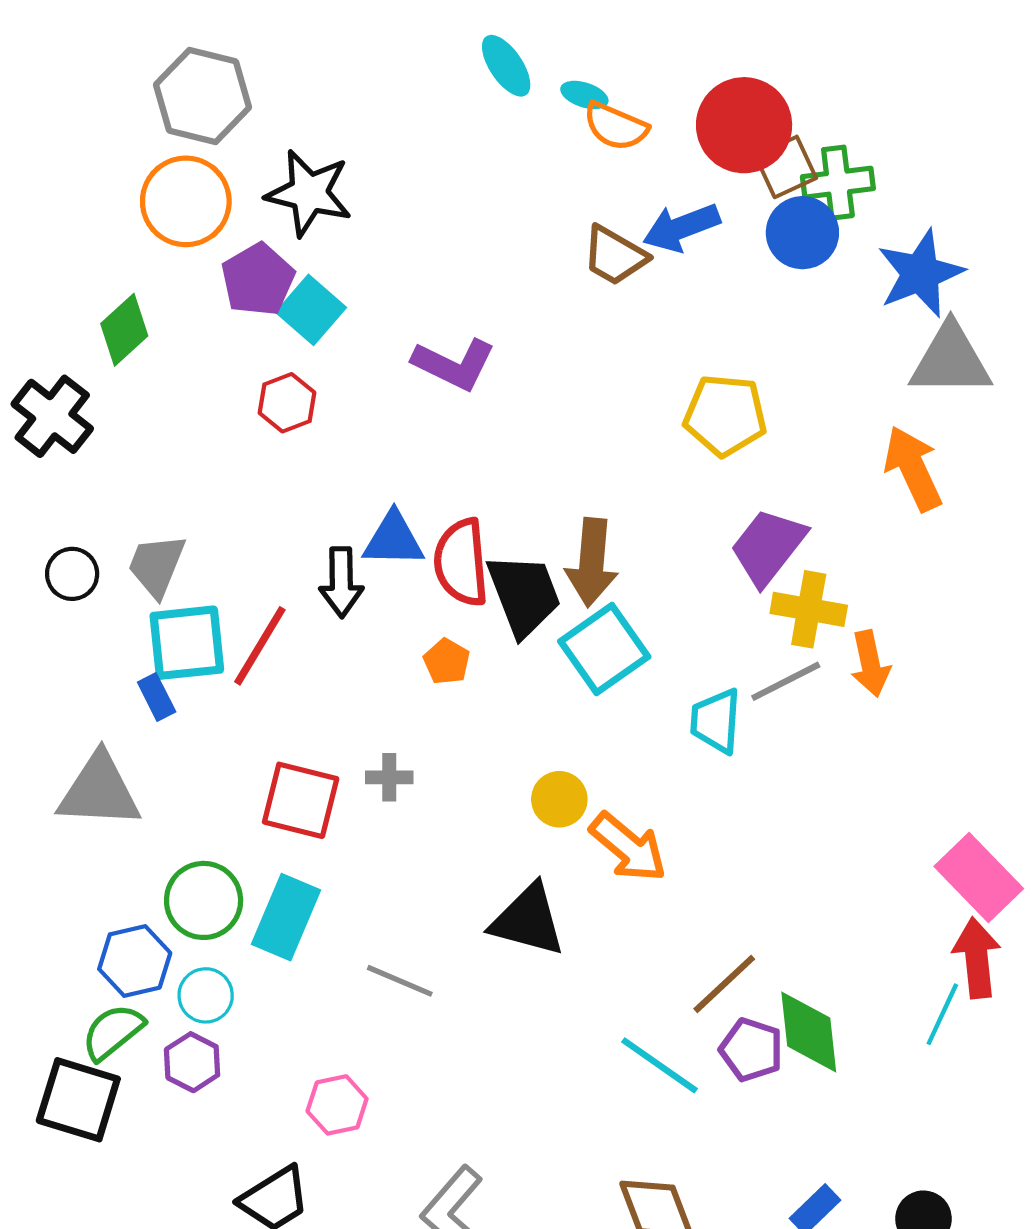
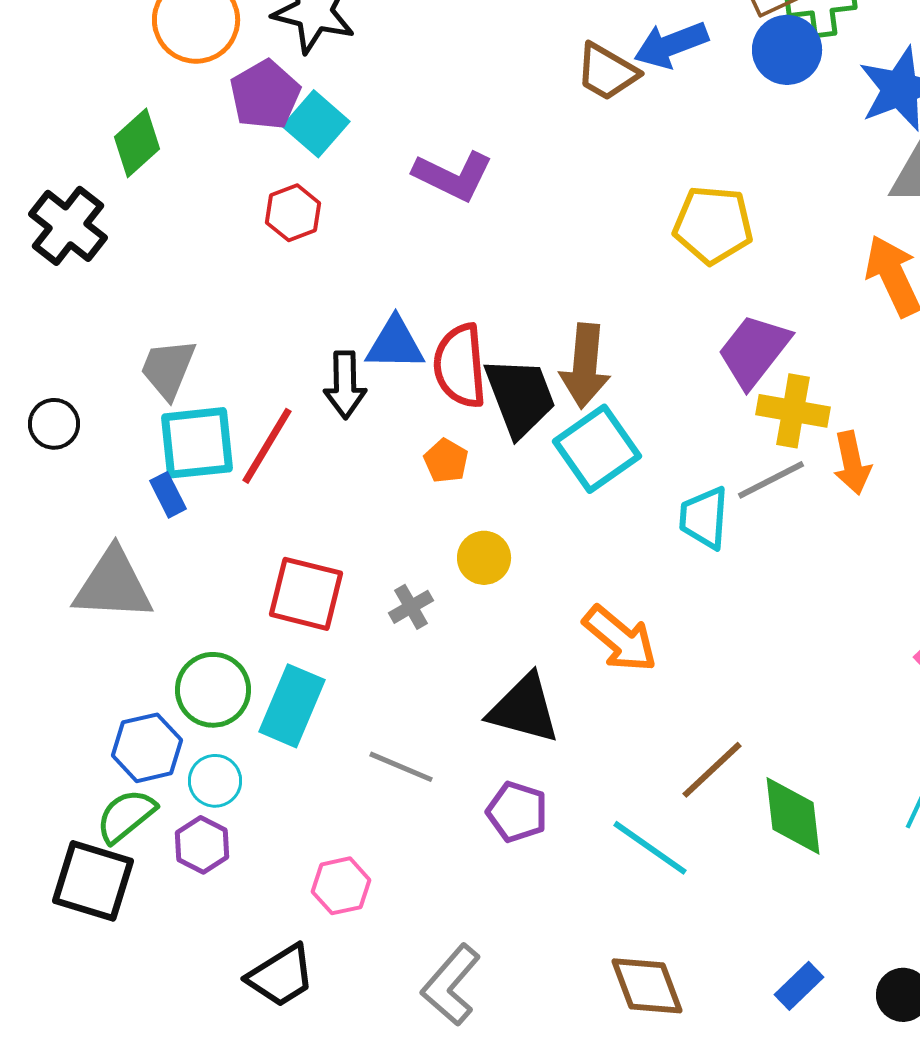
black circle: (72, 574) -> (54, 424), moved
gray cross: (389, 777) -> (411, 607), moved, turned -30
yellow circle: (559, 799) -> (484, 558), moved
purple pentagon: (751, 1050) -> (517, 812), moved

